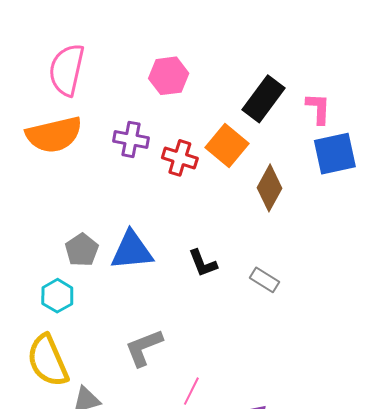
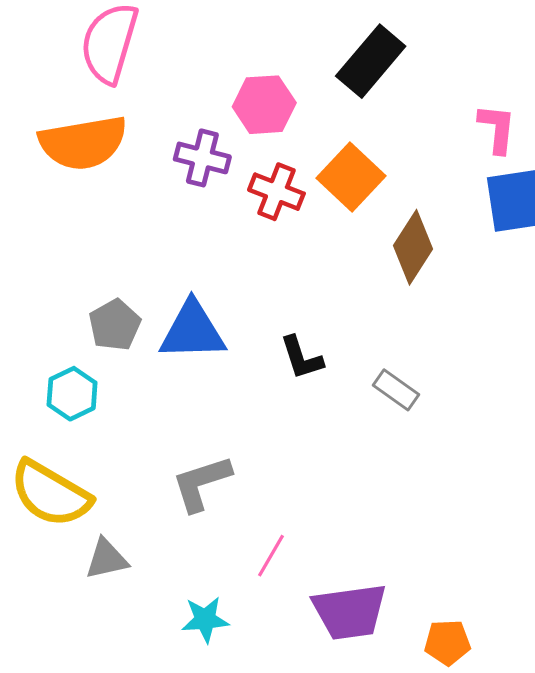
pink hexagon: (169, 76) -> (264, 105), moved
black rectangle: (263, 99) -> (371, 61), moved
yellow semicircle: (48, 361) -> (50, 494), turned -40

